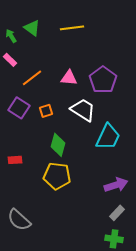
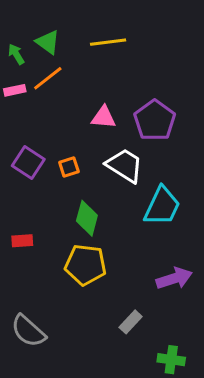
pink rectangle: (10, 60) -> (15, 90), turned -56
orange line: (32, 78) -> (48, 78), moved
gray rectangle: (117, 213) -> (131, 322), moved

